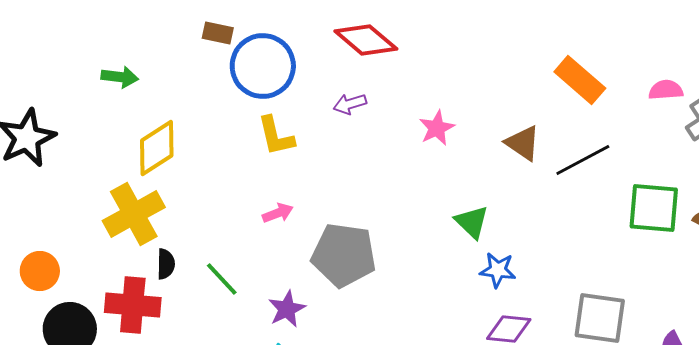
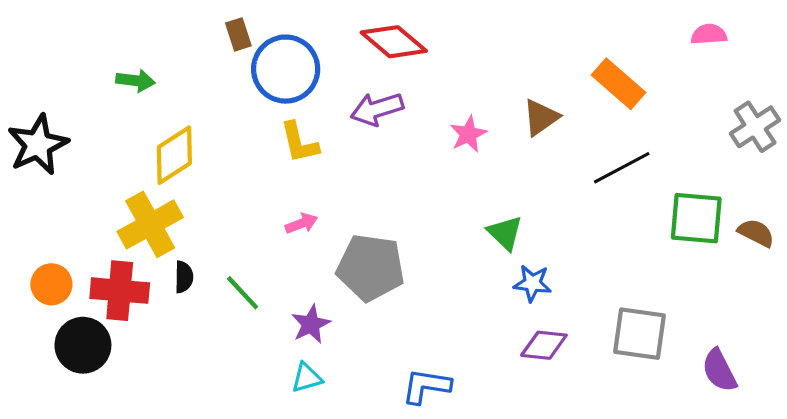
brown rectangle: (218, 33) -> (238, 34), turned 60
pink semicircle: (666, 90) -> (709, 34), moved
purple arrow: (350, 104) -> (377, 109), size x1.5
brown triangle: (523, 143) -> (541, 117), moved, turned 51
red cross: (133, 305) -> (120, 291), moved

